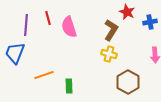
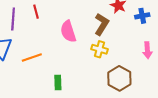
pink semicircle: (69, 27) -> (68, 31), moved
orange line: (44, 75) -> (32, 58), moved

